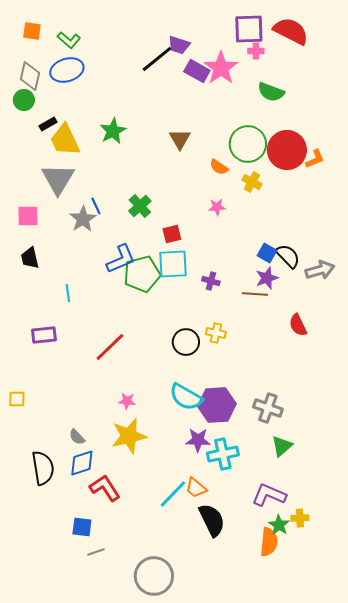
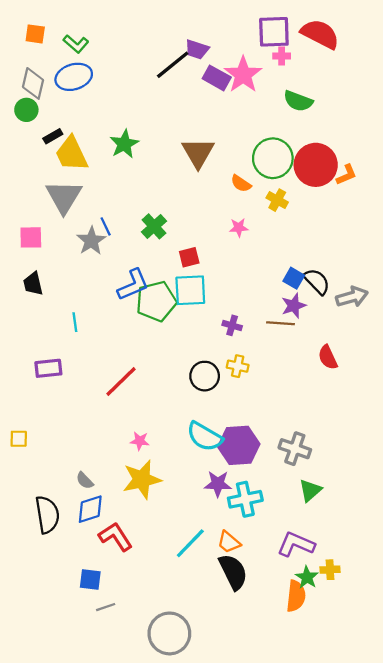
brown triangle: (180, 139) -> (198, 153), size x1.4
purple cross: (211, 281) -> (232, 325), moved
orange trapezoid: (196, 488) -> (229, 542), moved

